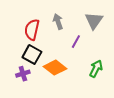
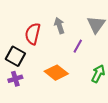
black square: (32, 55) -> (15, 56), moved
purple cross: (23, 74) -> (15, 79), moved

